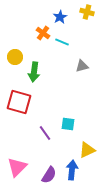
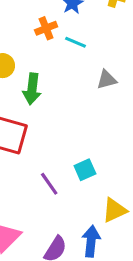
orange cross: (43, 33) -> (46, 28), turned 32
cyan square: (68, 124) -> (85, 170), turned -32

